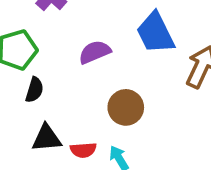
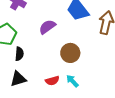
black triangle: (46, 138) -> (18, 79), moved

